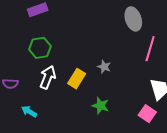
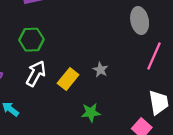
green star: (100, 106) -> (91, 113), turned -30

